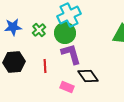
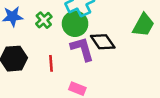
black diamond: (88, 76) -> (103, 42), moved

